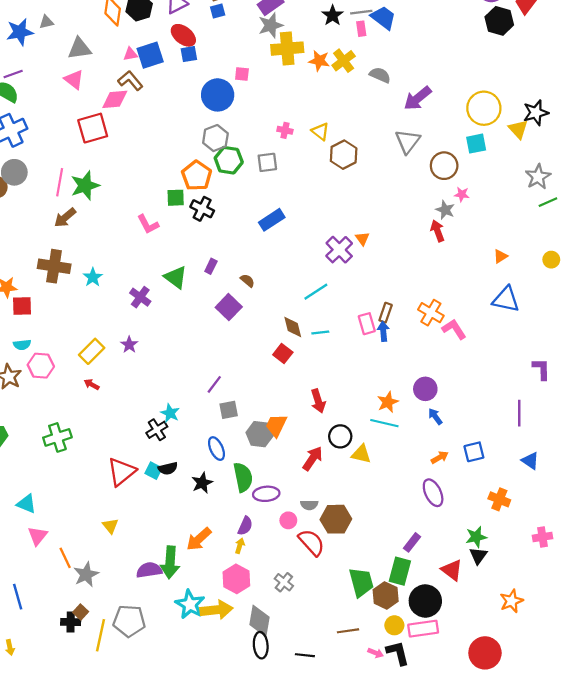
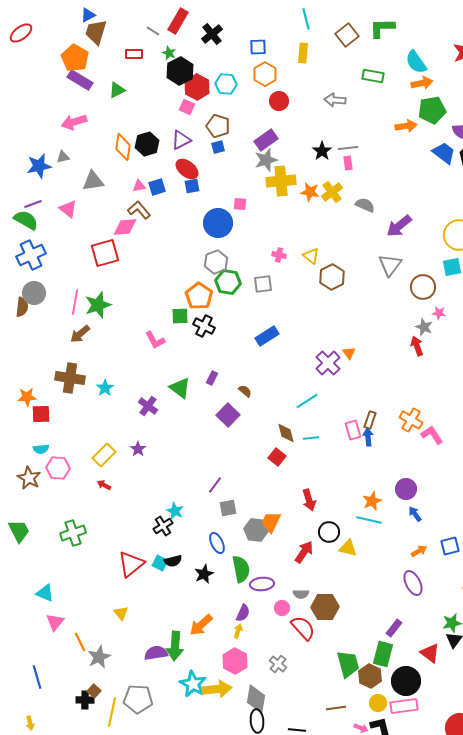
blue trapezoid: (383, 18) -> (444, 153), moved
blue square: (150, 55) -> (157, 187), size x0.7
pink triangle: (74, 79) -> (68, 209), moved

